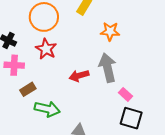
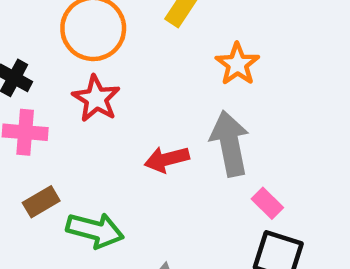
orange star: (110, 31) -> (237, 64), turned 30
brown rectangle: (28, 89) -> (41, 202), moved

